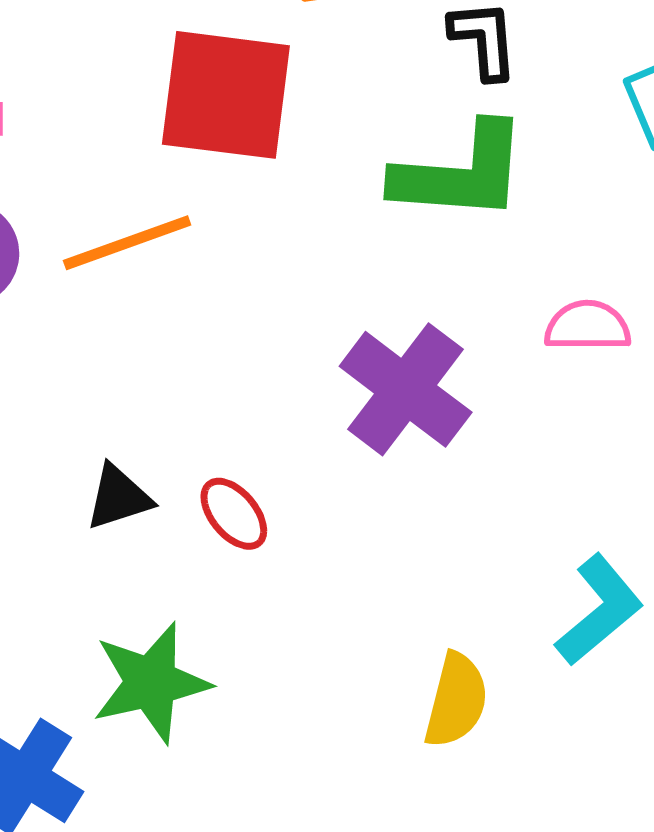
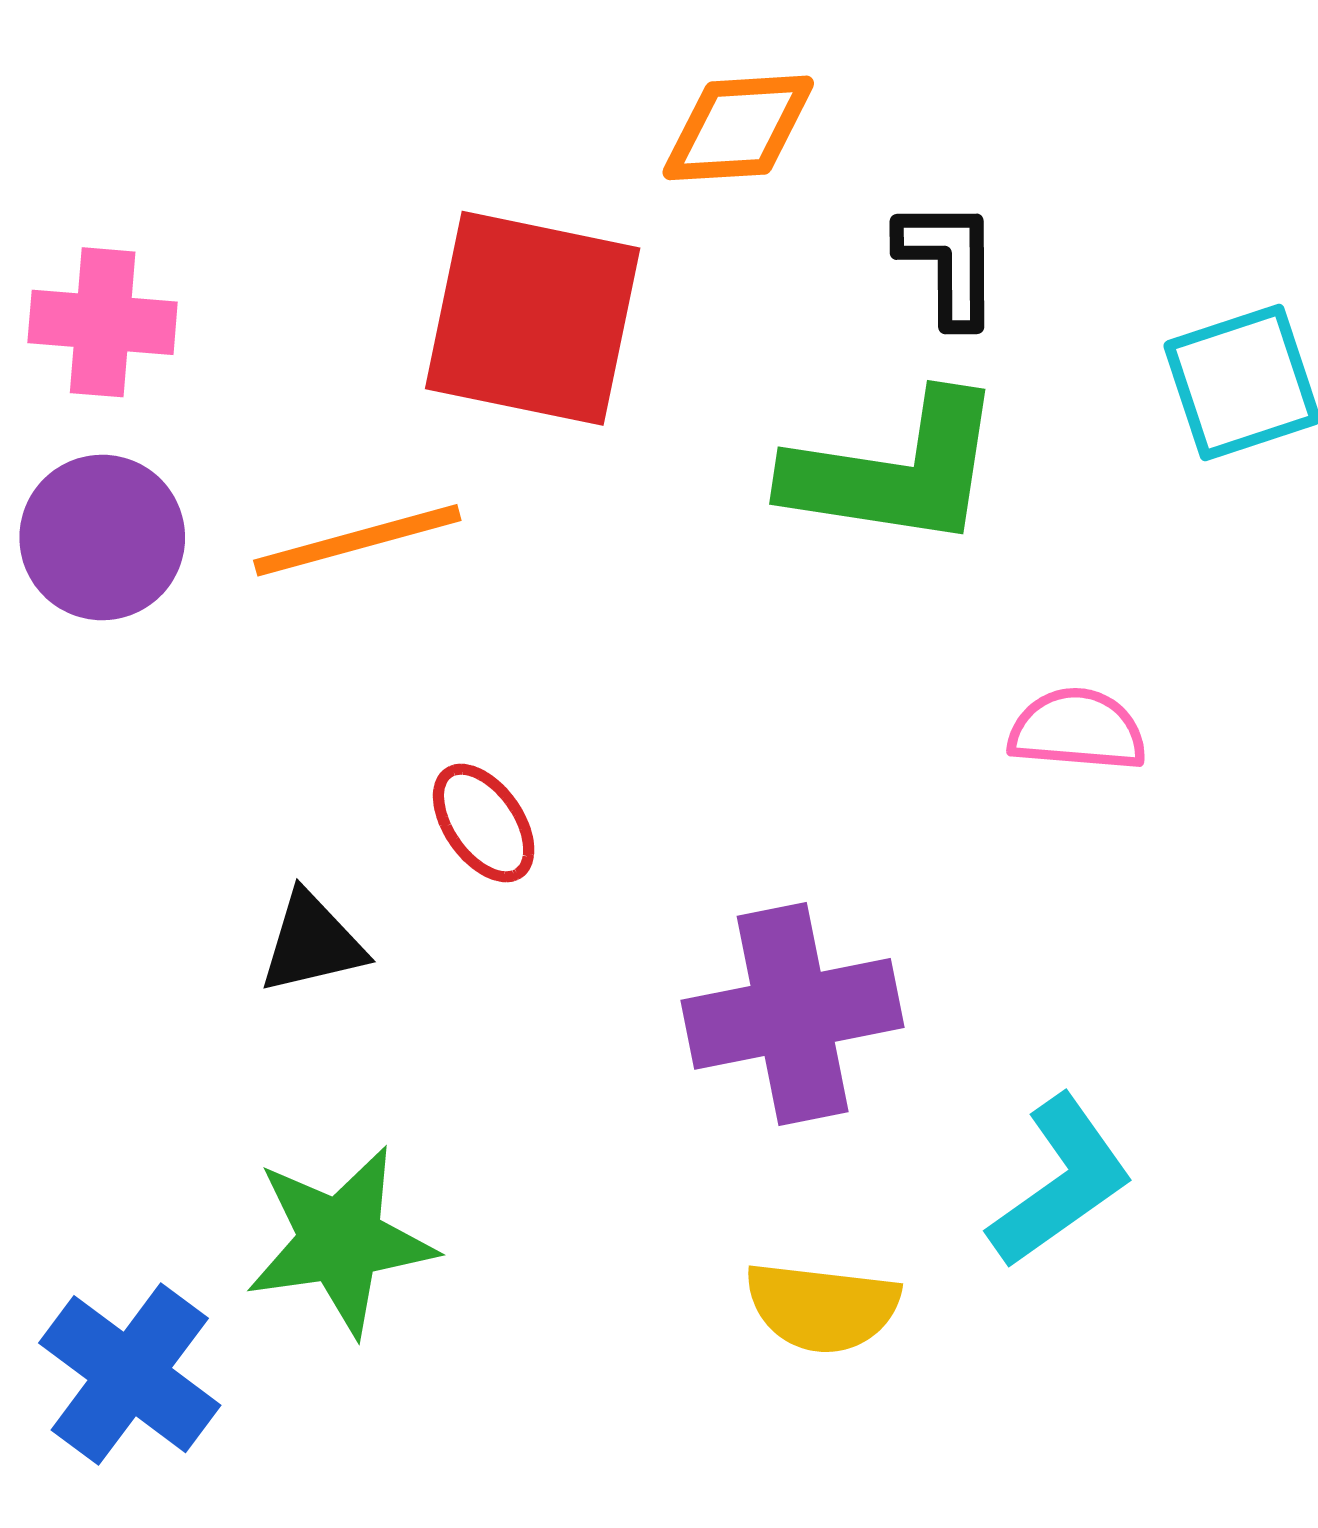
purple cross: (406, 389) -> (793, 1014), moved, turned 37
red ellipse: (234, 514) -> (484, 823), moved
yellow semicircle: (456, 700) -> (822, 1307), turned 78

